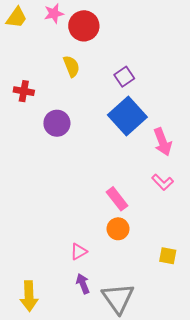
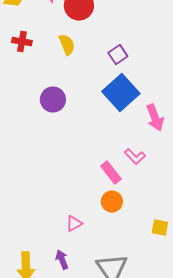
red cross: (24, 91) -> (22, 42), moved
pink L-shape: (163, 182) -> (135, 157), moved
purple arrow: (83, 284) -> (62, 260), moved

